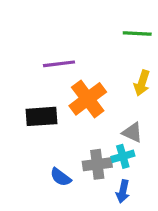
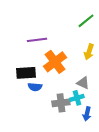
green line: (137, 33) -> (86, 21), turned -42
blue semicircle: (61, 177) -> (35, 87), moved, turned -32
blue arrow: (123, 191) -> (87, 114), moved

